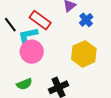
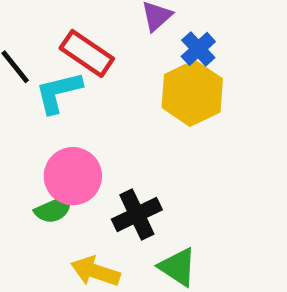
pink circle: (32, 52) -> (73, 176), moved
yellow hexagon: (84, 54) -> (192, 93), moved

